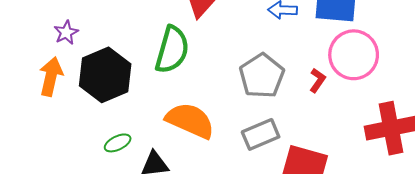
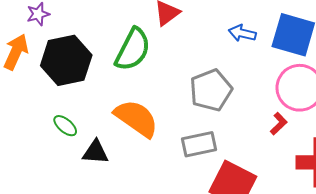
red L-shape: (318, 80) -> (279, 124), moved
green ellipse: (118, 143) -> (65, 126), turned 55

